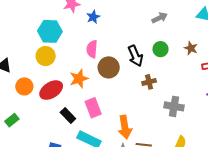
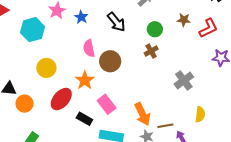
cyan hexagon: (50, 31) -> (33, 30), moved
black arrow: (135, 56) -> (116, 22), moved
brown cross: (149, 82) -> (151, 51), moved
orange circle: (24, 86) -> (25, 104), moved
gray cross: (174, 106) -> (184, 80), turned -30

